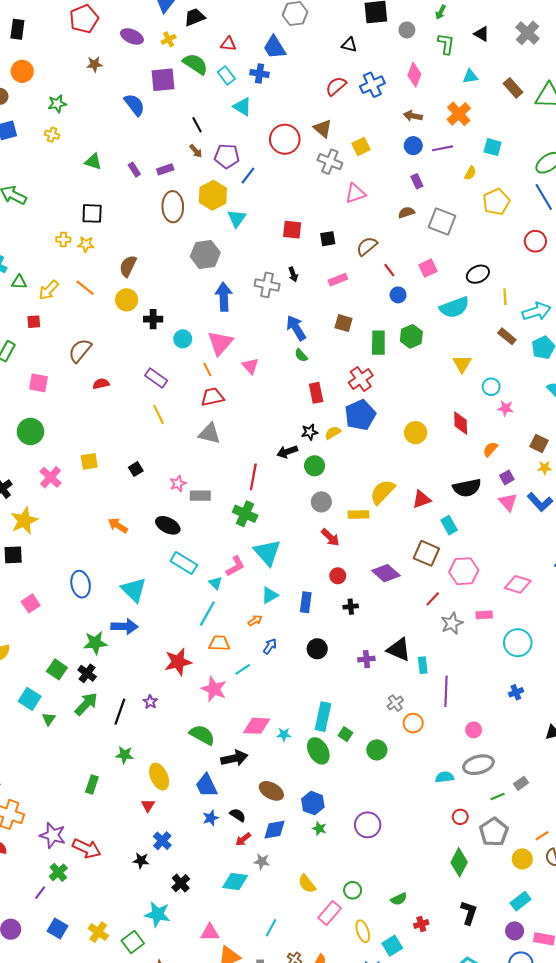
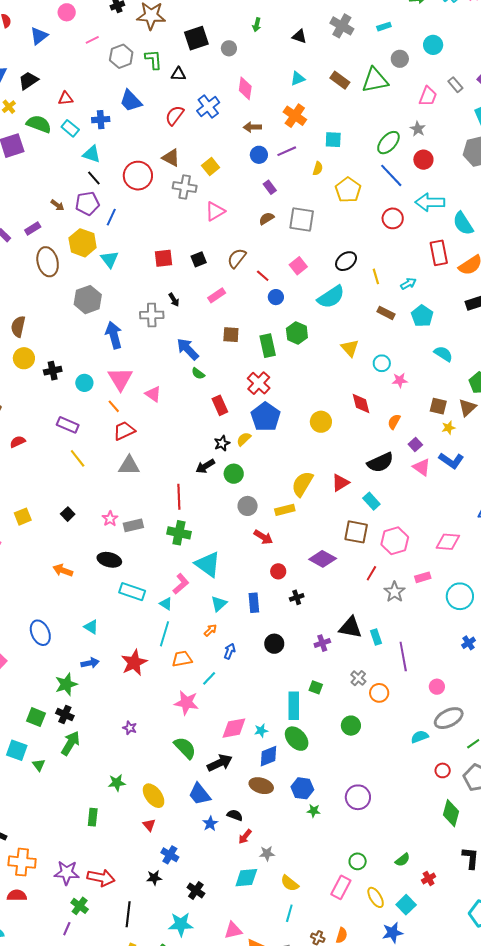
green L-shape: (446, 44) -> (153, 60), moved
blue trapezoid: (275, 47) -> (131, 101), moved
black line: (197, 125) -> (94, 178), moved
cyan arrow: (536, 311) -> (408, 284), size x0.6
cyan triangle: (134, 590) -> (91, 627), size x0.6
blue arrow: (125, 626) -> (90, 663), size x0.7
red star: (178, 662) -> (134, 663), moved
black line: (120, 712) -> (128, 914), moved
green square: (346, 734) -> (316, 687), moved
green semicircle: (202, 735) -> (185, 748), turned 30
blue diamond: (275, 830) -> (269, 756), moved
yellow semicircle: (307, 884) -> (290, 883), moved

